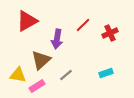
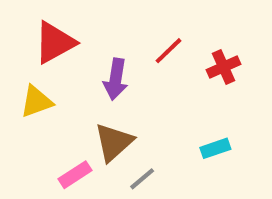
brown triangle: (41, 60) -> (114, 142), moved
yellow triangle: (18, 75) -> (36, 102), moved, turned -30
gray line: (66, 75) -> (142, 179), moved

